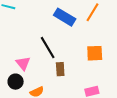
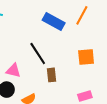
pink triangle: (23, 63) -> (13, 71), turned -35

